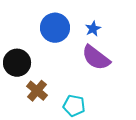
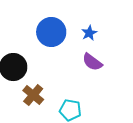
purple semicircle: (96, 58) -> (92, 62), size x0.7

